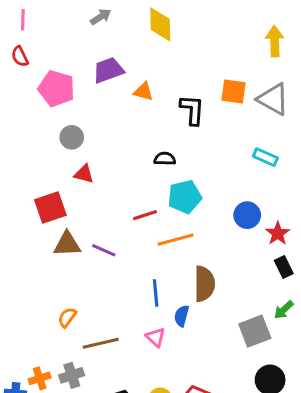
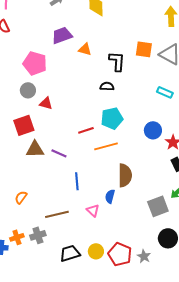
pink pentagon: (56, 88) -> (35, 63), moved
gray circle: (72, 137) -> (28, 90), moved
black semicircle: (165, 159) -> (107, 86), moved
blue line: (156, 293) -> (77, 181), moved
orange semicircle: (67, 317) -> (21, 197), moved

